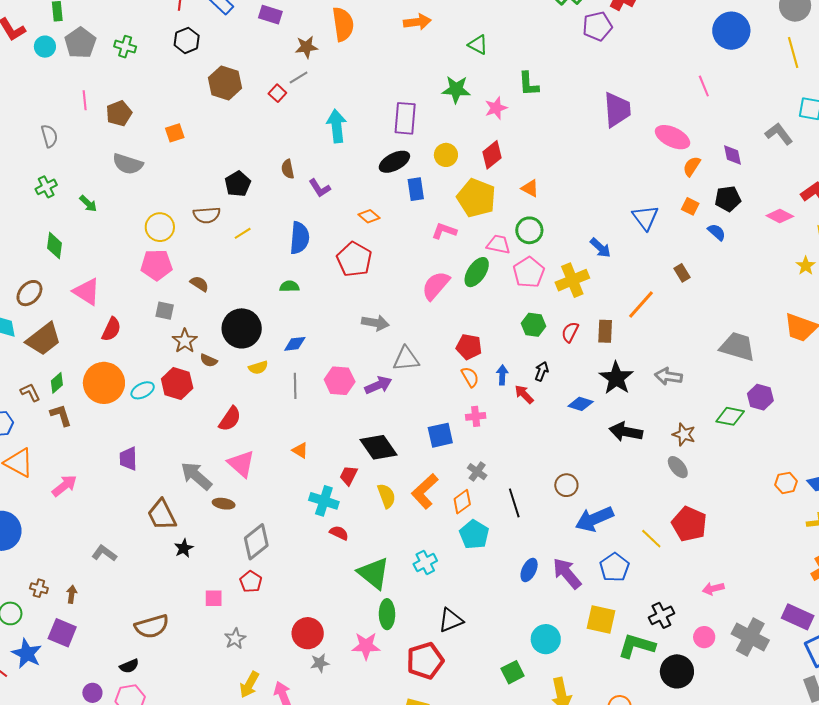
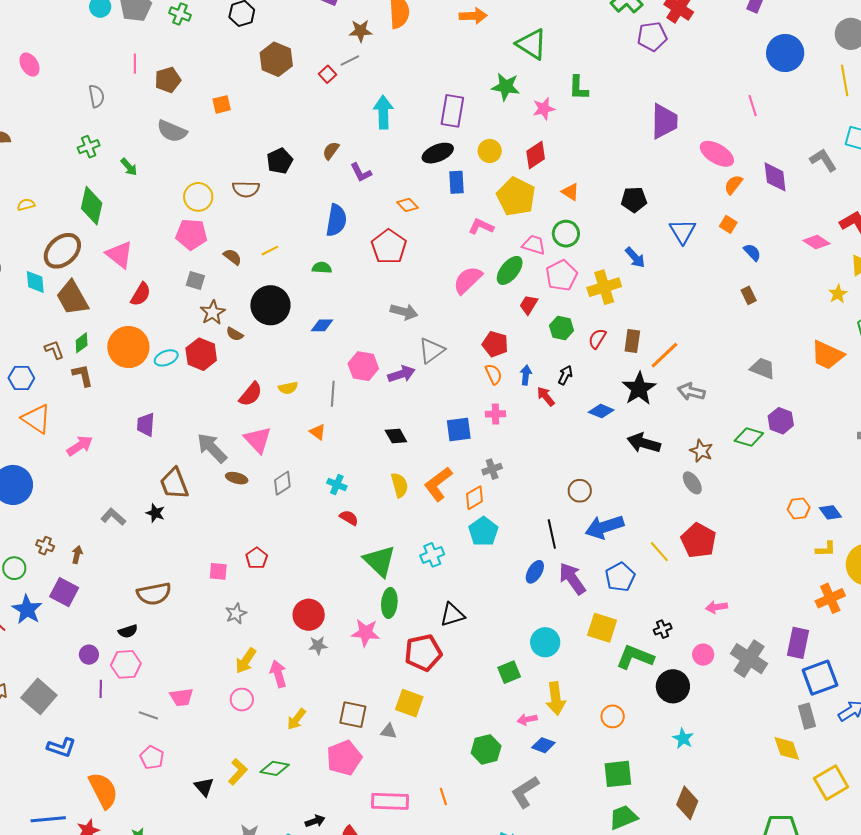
green triangle: (478, 45) -> (532, 44), size x1.6
purple diamond: (733, 155) -> (775, 177), size x1.4
brown semicircle: (288, 169) -> (331, 151), turned 42
black pentagon: (728, 199) -> (634, 200), moved
yellow line: (243, 233) -> (270, 251), moved
green diamond: (54, 246) -> (92, 206), size x1.4
brown rectangle: (682, 273) -> (749, 295), moved
brown ellipse: (29, 293) -> (62, 251), size x1.4
orange line: (641, 304) -> (664, 355), moved
brown trapezoid: (44, 339) -> (72, 298), turned 93
gray trapezoid: (737, 347) -> (763, 368), size x0.7
gray triangle: (406, 359) -> (431, 350), turned -36
yellow semicircle: (258, 368) -> (288, 388), moved
gray line: (295, 386) -> (333, 394), moved
black diamond: (378, 447) -> (396, 436), size x0.6
gray cross: (477, 472) -> (492, 469), turned 30
red trapezoid: (349, 475) -> (529, 305), moved
cyan cross: (324, 501) -> (337, 485), size x0.7
black line: (514, 503) -> (552, 534), moved
gray diamond: (256, 542) -> (282, 483), moved, size x0.7
black star: (184, 548) -> (155, 513), moved, turned -30
black cross: (661, 615) -> (663, 629), size x0.7
purple rectangle: (798, 617) -> (798, 643), turned 72

